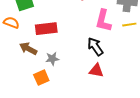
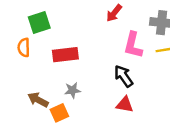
orange semicircle: (11, 23) -> (24, 48), turned -112
brown arrow: (28, 49) -> (38, 100), moved

